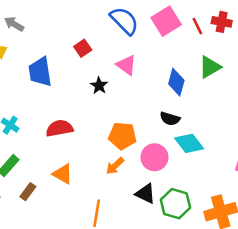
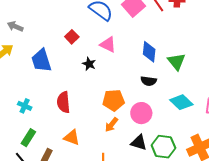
green triangle: (210, 67) -> (176, 62), moved, turned -30
red semicircle: (59, 128) -> (63, 102), turned -75
cyan diamond: (189, 143) -> (181, 102), moved

